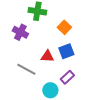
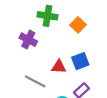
orange square: (64, 27) -> (78, 25), moved

